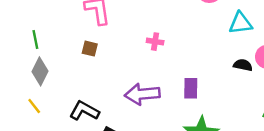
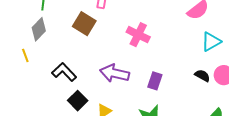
cyan triangle: (240, 23) -> (211, 42), turned -40
pink cross: (155, 42) -> (138, 35), size x1.6
brown square: (90, 49) -> (84, 24), size x1.6

